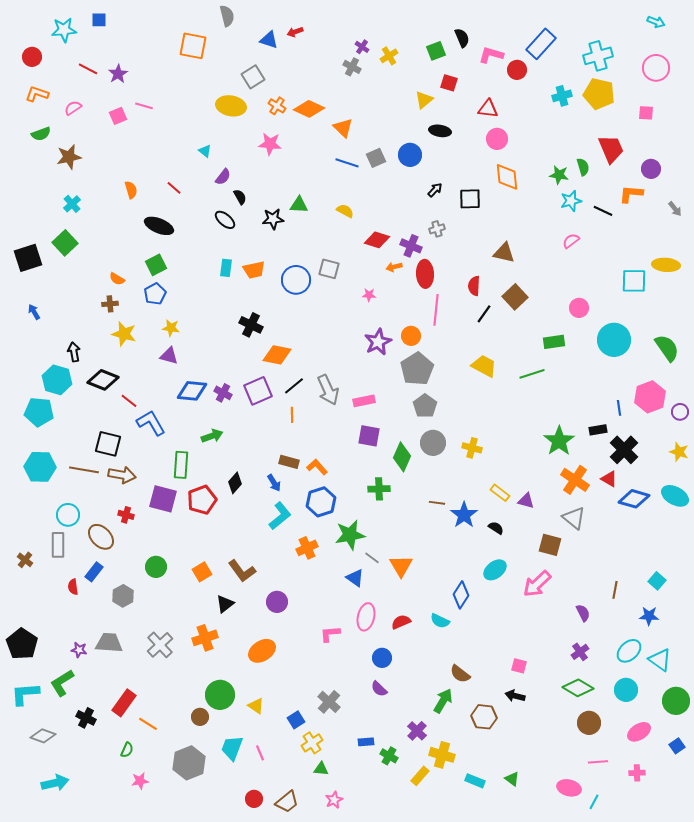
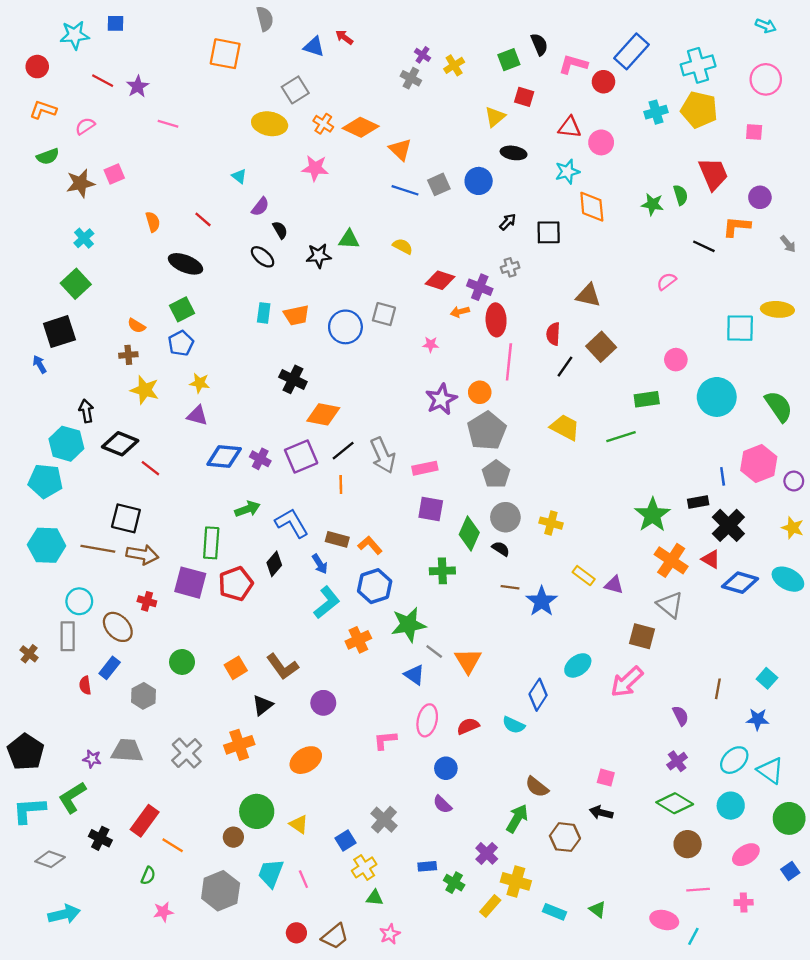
red arrow: (295, 32) -> (344, 37), turned 56
pink square: (118, 116) -> (114, 174), moved
pink circle: (497, 139) -> (601, 142), moved
cyan star: (571, 201) -> (567, 172), moved
black square: (28, 258) -> (59, 332), moved
blue L-shape: (151, 423) -> (292, 523), moved
black semicircle: (496, 528) -> (501, 549), moved

